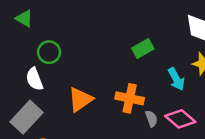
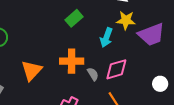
cyan arrow: (176, 79) -> (106, 38), turned 60
pink diamond: (180, 119) -> (116, 69), turned -45

